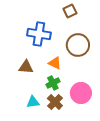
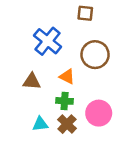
brown square: (70, 11) -> (85, 13), turned 32
blue cross: (39, 34) -> (48, 41), turned 30
green cross: (53, 83) -> (65, 101), turned 32

